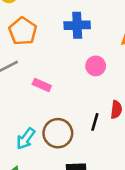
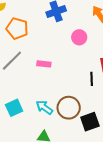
brown circle: (58, 133) -> (69, 108), moved
cyan arrow: (26, 139) -> (44, 107), turned 108

